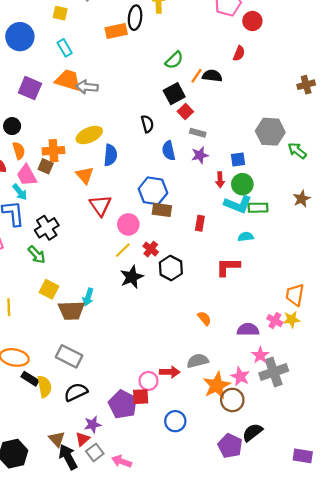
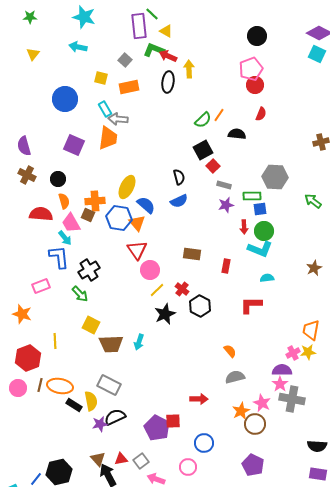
red circle: (252, 21) -> (255, 85), moved
orange rectangle: (116, 31) -> (129, 87), moved
orange line: (197, 76) -> (219, 115), moved
orange trapezoid: (68, 80) -> (108, 138), turned 80
gray arrow: (87, 87) -> (118, 119), moved
gray hexagon: (270, 132) -> (275, 177), moved
yellow ellipse: (89, 135) -> (127, 187), turned -40
blue semicircle: (169, 151) -> (179, 201), moved, turned -102
blue semicircle: (110, 155) -> (146, 205), turned -54
orange triangle: (85, 175) -> (137, 223), moved
blue hexagon: (153, 191) -> (119, 218), moved
brown star: (302, 199) -> (314, 268), moved
green rectangle: (258, 208) -> (252, 196), moved
pink circle: (128, 224) -> (150, 270), moved
cyan arrow: (88, 297) -> (139, 342), moved
pink cross: (275, 321) -> (293, 353), turned 32
purple semicircle: (248, 330) -> (282, 370), moved
gray semicircle: (198, 361) -> (235, 377), moved
gray cross: (274, 372) -> (292, 399), turned 30
pink circle: (148, 381) -> (188, 467), moved
orange star: (217, 385) -> (241, 411), size x0.7
yellow semicircle: (44, 387) -> (91, 401), moved
purple star: (93, 425) -> (100, 424), moved
black semicircle: (252, 432) -> (317, 446), moved, turned -138
red triangle: (83, 439) -> (121, 459), turned 32
gray square: (95, 452) -> (141, 461), moved

